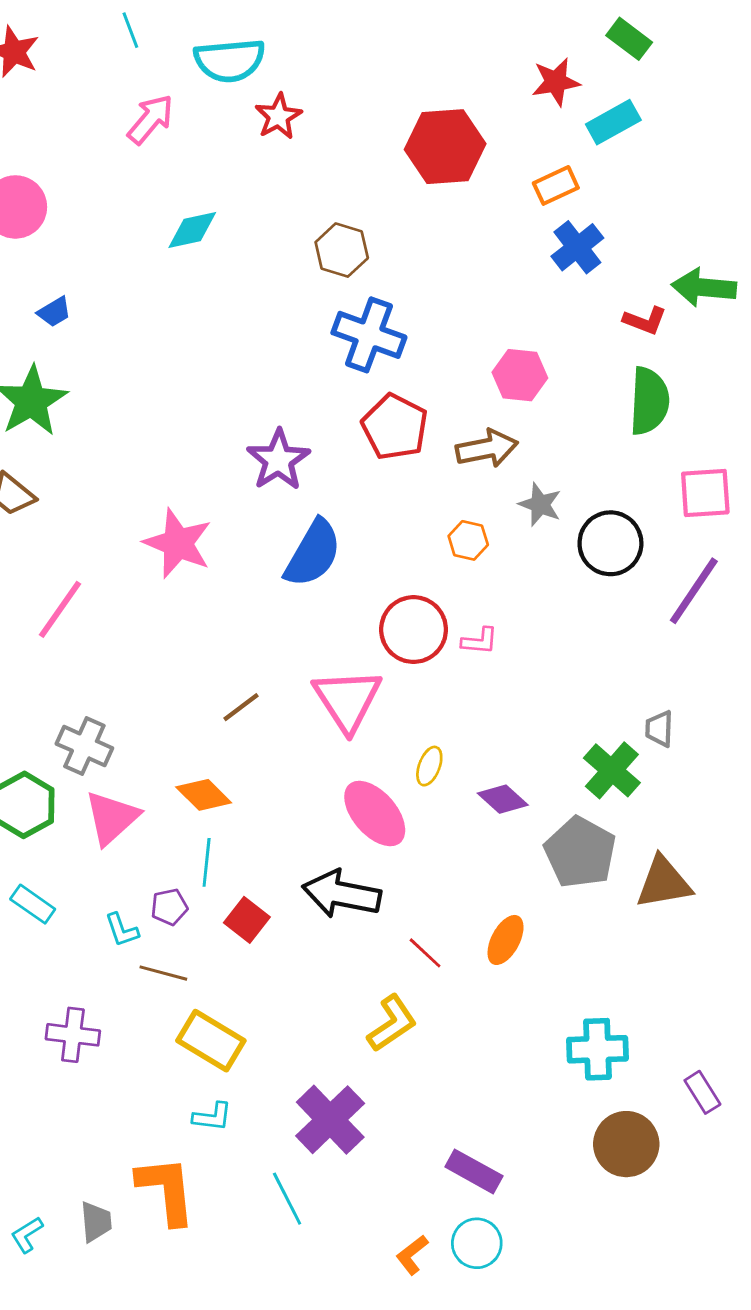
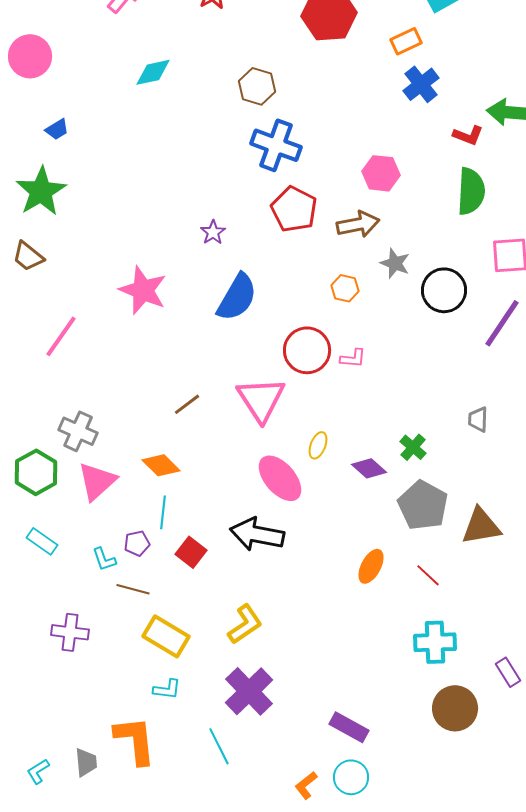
purple star: (278, 460) -> (213, 232), size x0.6
green cross: (612, 770) -> (413, 447), moved, size x0.7
red line: (425, 953) -> (428, 575), moved
yellow L-shape: (392, 1023) -> (245, 624), moved

